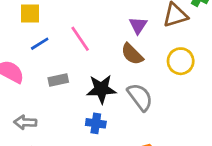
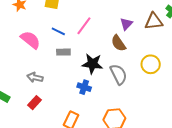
pink line: (80, 39) -> (84, 26), turned 60
blue line: (40, 44) -> (58, 31), moved, turned 48
yellow circle: (181, 61) -> (151, 64), moved

